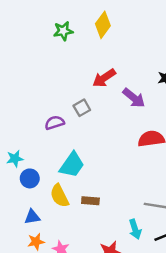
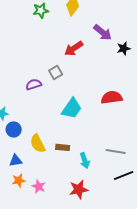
purple arrow: (134, 98) -> (103, 32), moved
cyan trapezoid: (72, 165) -> (72, 108), moved
cyan arrow: (135, 229) -> (85, 160), moved

